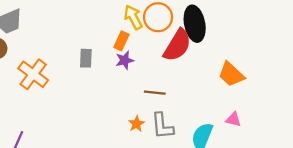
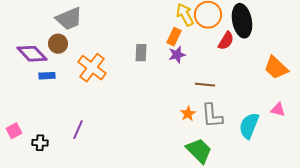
red semicircle: (177, 45) -> (226, 41), size x0.6

